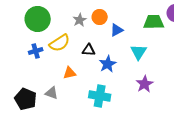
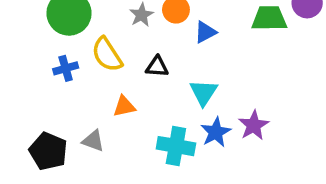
yellow semicircle: (60, 43) -> (107, 55), turned 90
cyan triangle: (139, 52) -> (204, 93), moved
blue star: (108, 64) -> (216, 132), moved

